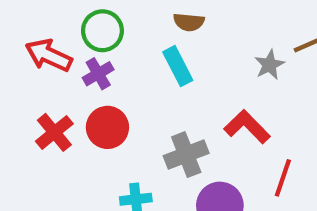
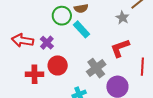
green circle: (102, 31) -> (62, 16), moved
red L-shape: (247, 127) -> (120, 48), turned -50
red cross: (54, 132) -> (34, 74), turned -36

